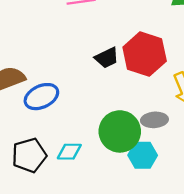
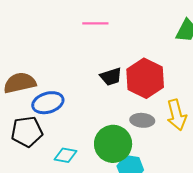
gray ellipse: (154, 120) -> (142, 120), moved
black pentagon: (29, 155) -> (27, 132), moved

